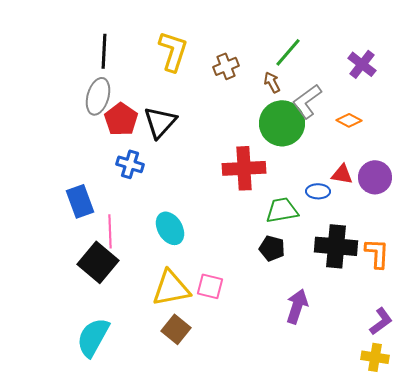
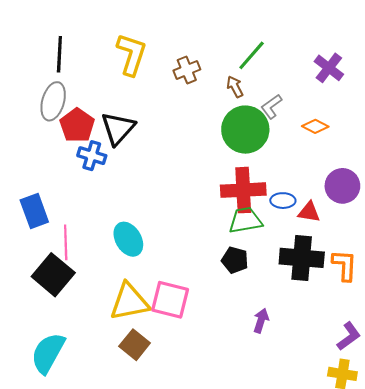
gray L-shape: (307, 101) -> (271, 107), size x0.7
blue cross: (130, 164) -> (92, 156), moved
red cross: (244, 168) -> (243, 190), moved
red triangle: (342, 174) -> (309, 212), moved
pink square: (210, 286) -> (170, 300), size x1.4
purple arrow: (297, 306) -> (261, 321), size x0.7

